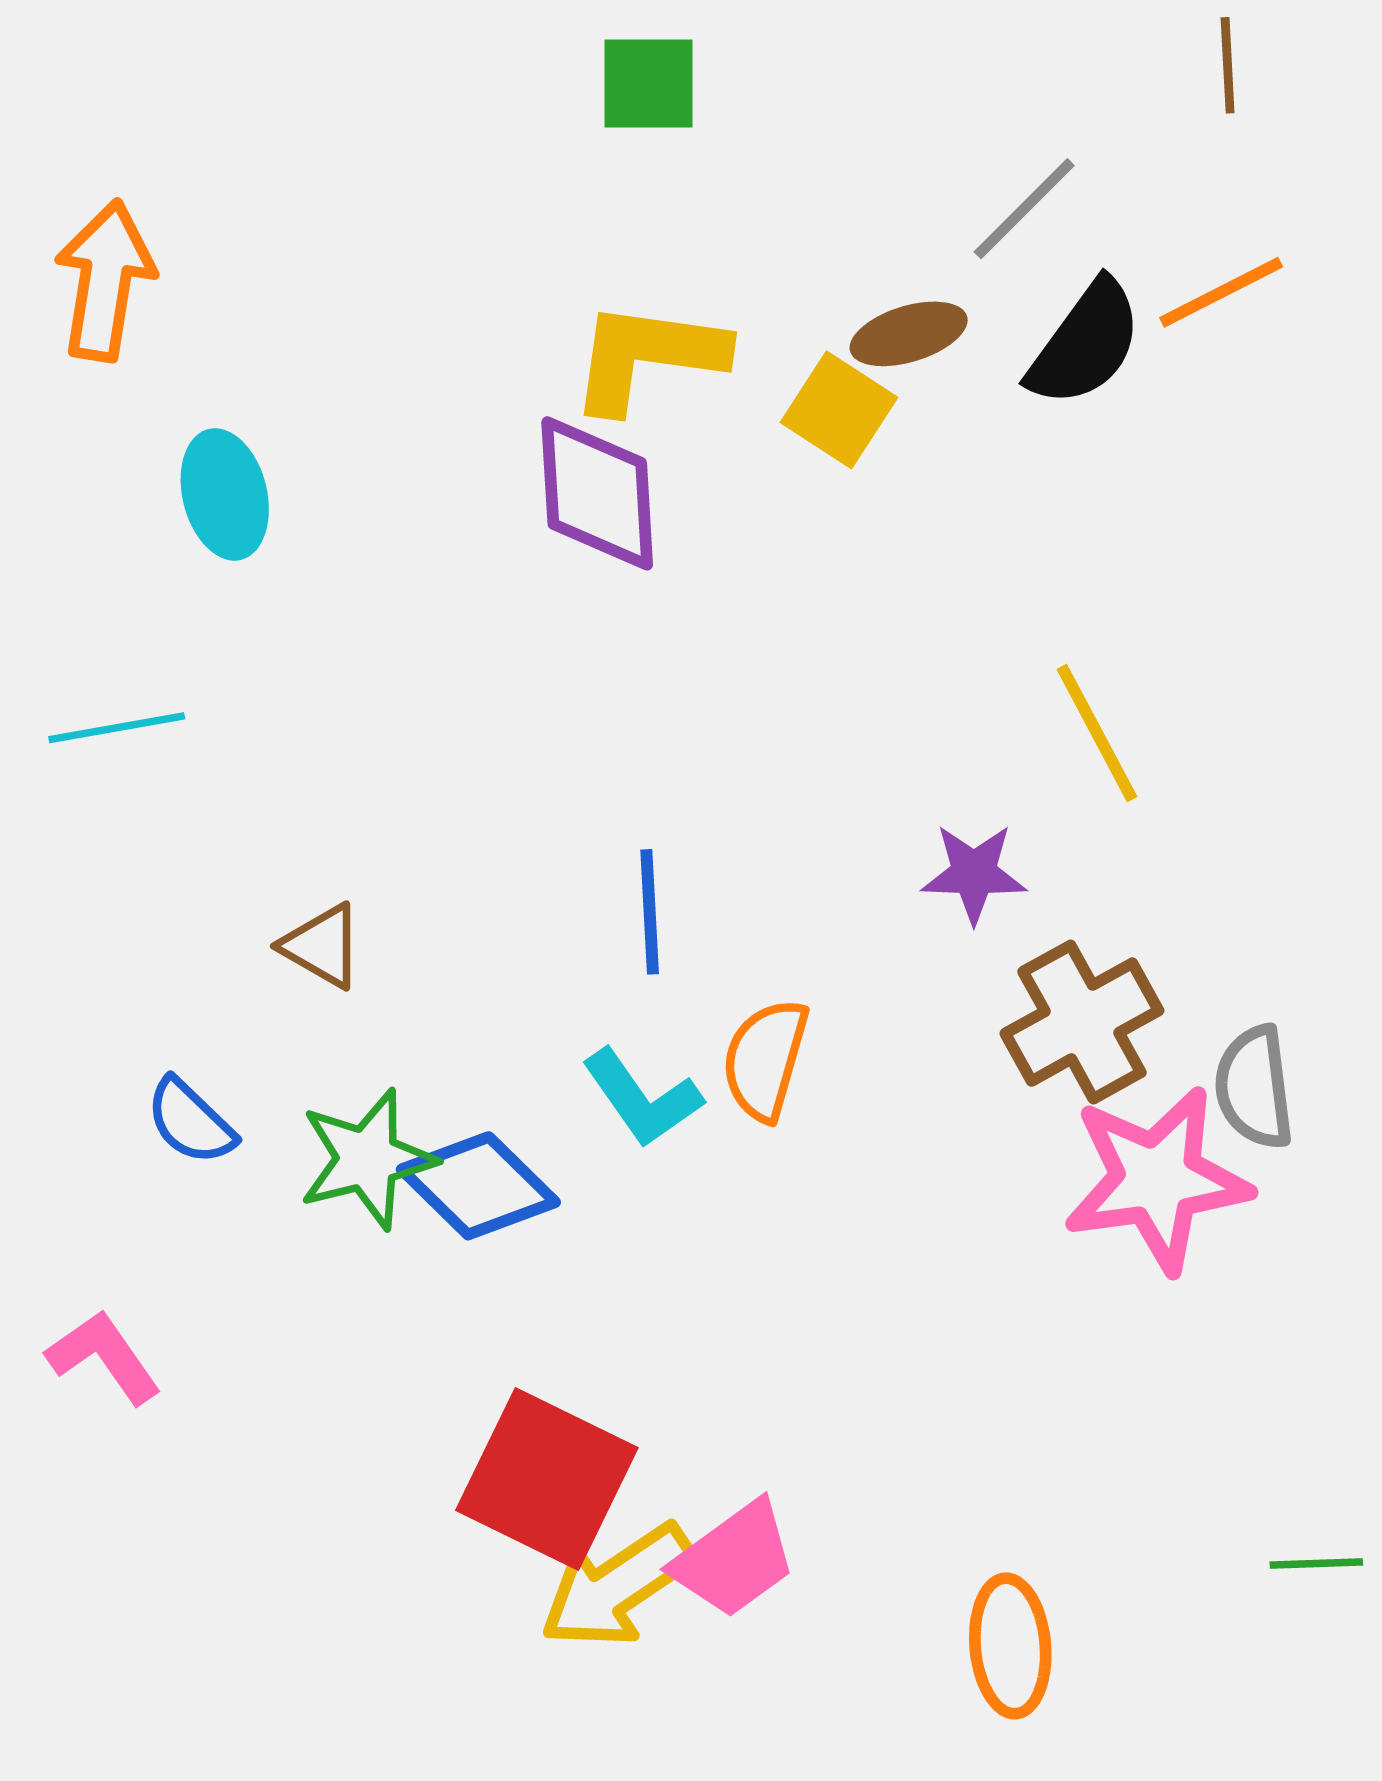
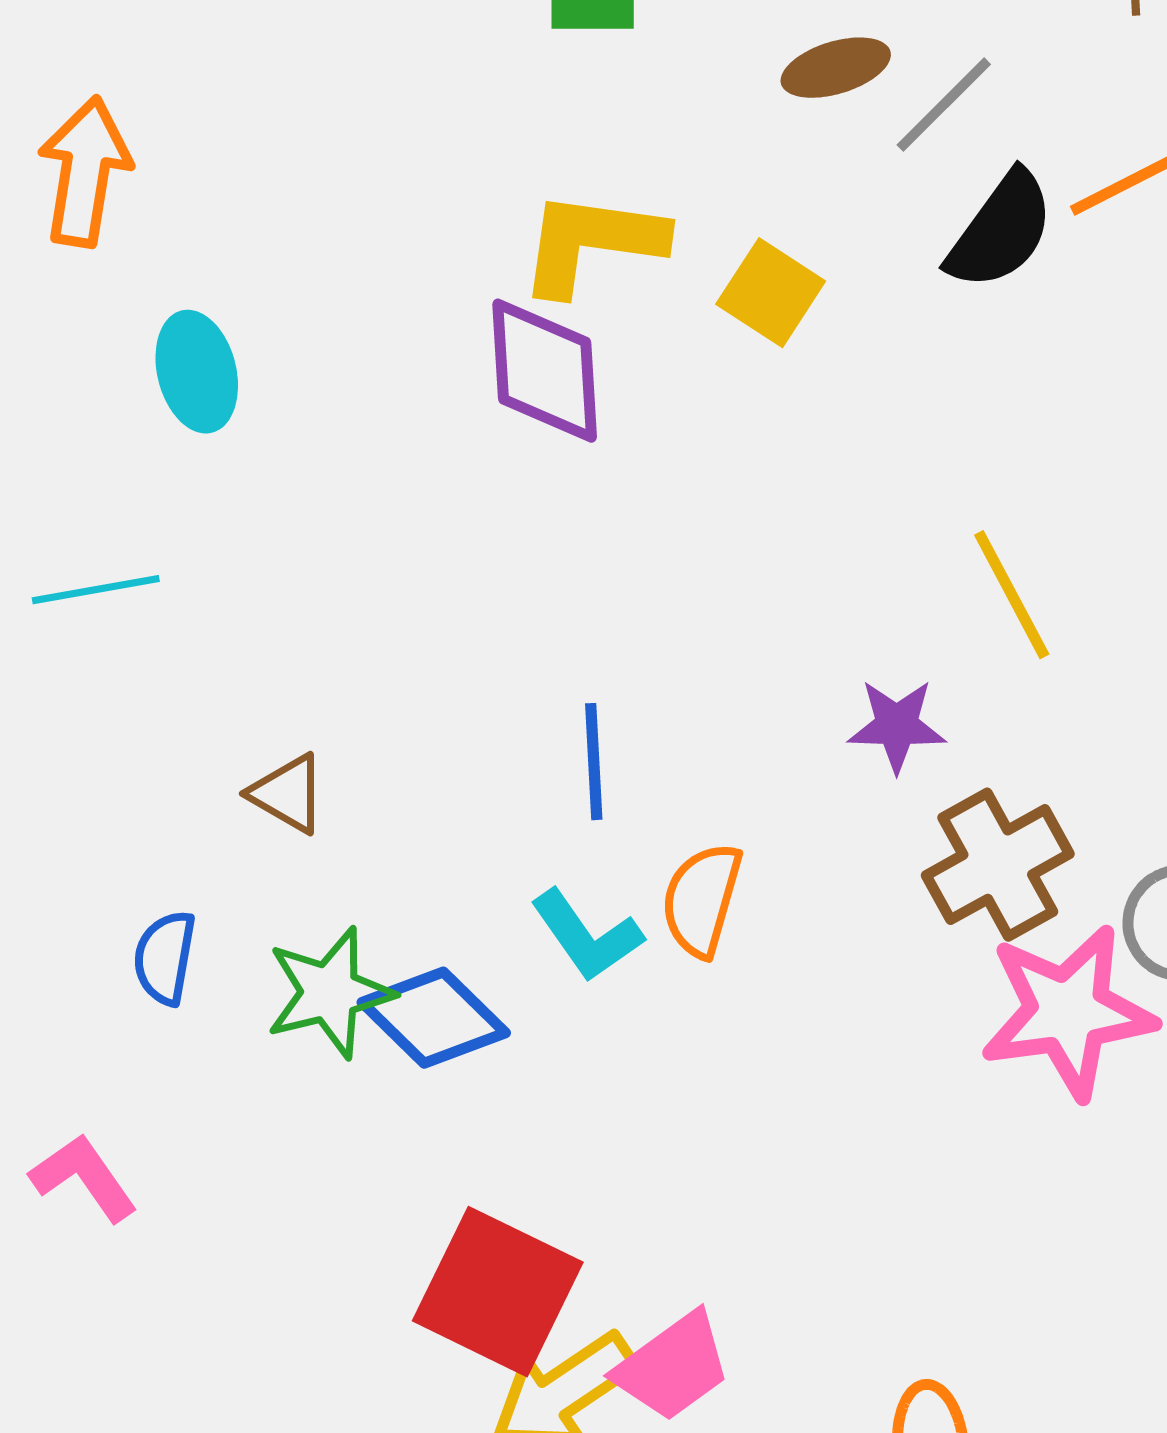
brown ellipse: (909, 334) -> (836, 68), moved
blue semicircle: (190, 1122) -> (165, 958), turned 56

